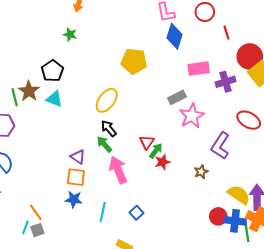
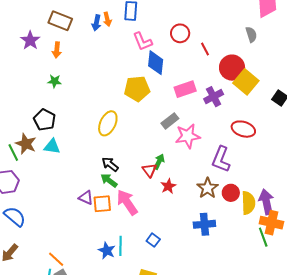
yellow pentagon: (134, 61) -> (137, 89), moved
yellow ellipse: (107, 100) -> (108, 123), moved
pink star: (192, 116) -> (188, 136), turned 30
green arrow: (156, 151) -> (159, 162), moved
brown star: (201, 172) -> (207, 188), size x1.5
orange square: (76, 177) -> (102, 204), moved
yellow semicircle: (239, 195) -> (248, 203), turned 65
blue star: (74, 199) -> (107, 251), moved, turned 30
red circle: (218, 216) -> (231, 193), moved
blue cross: (235, 221) -> (204, 224), moved

